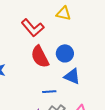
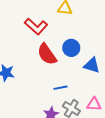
blue triangle: (72, 76) -> (92, 65), moved

